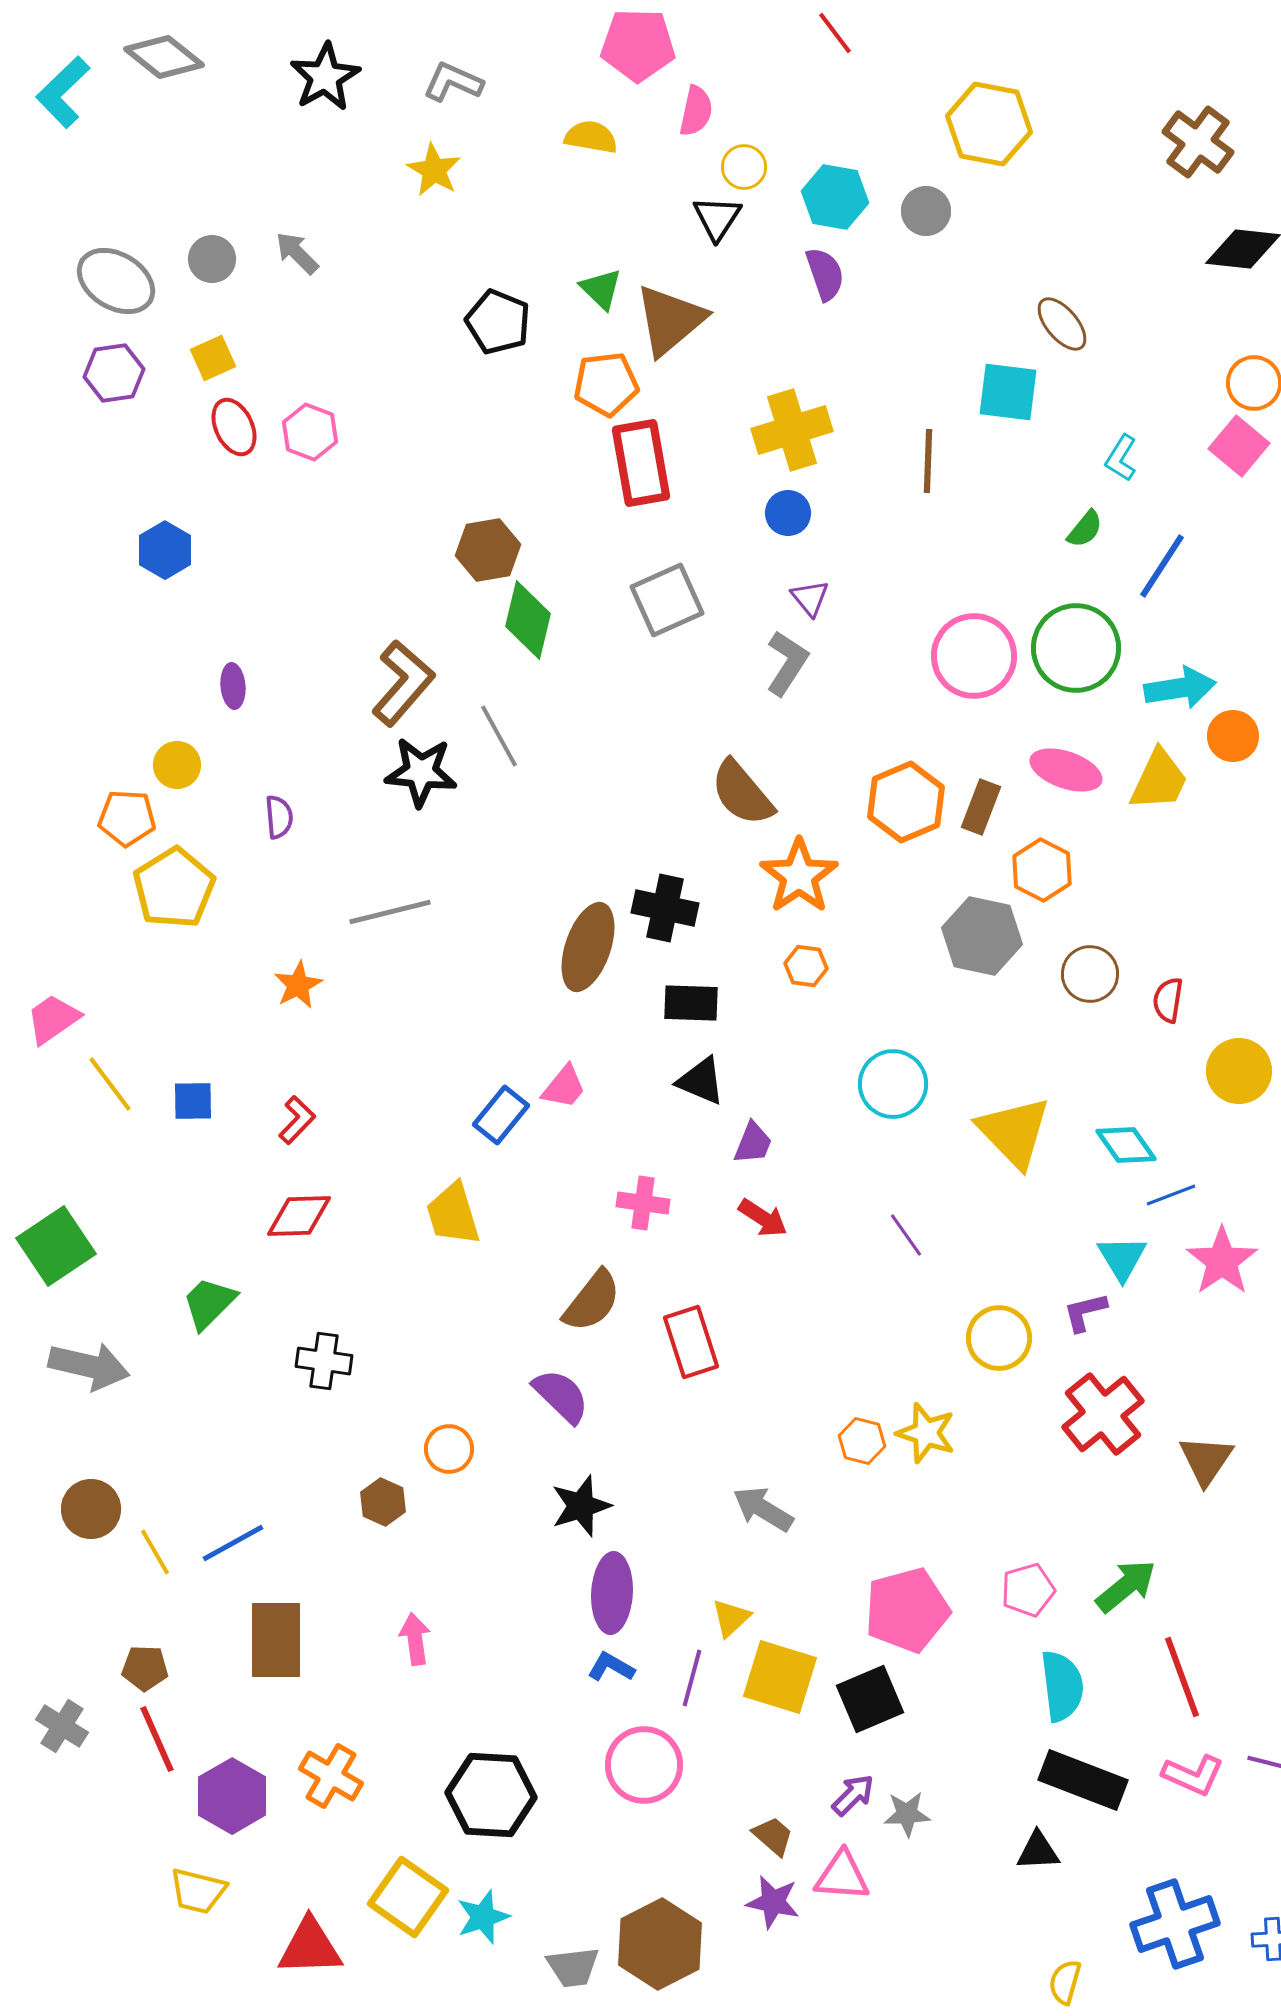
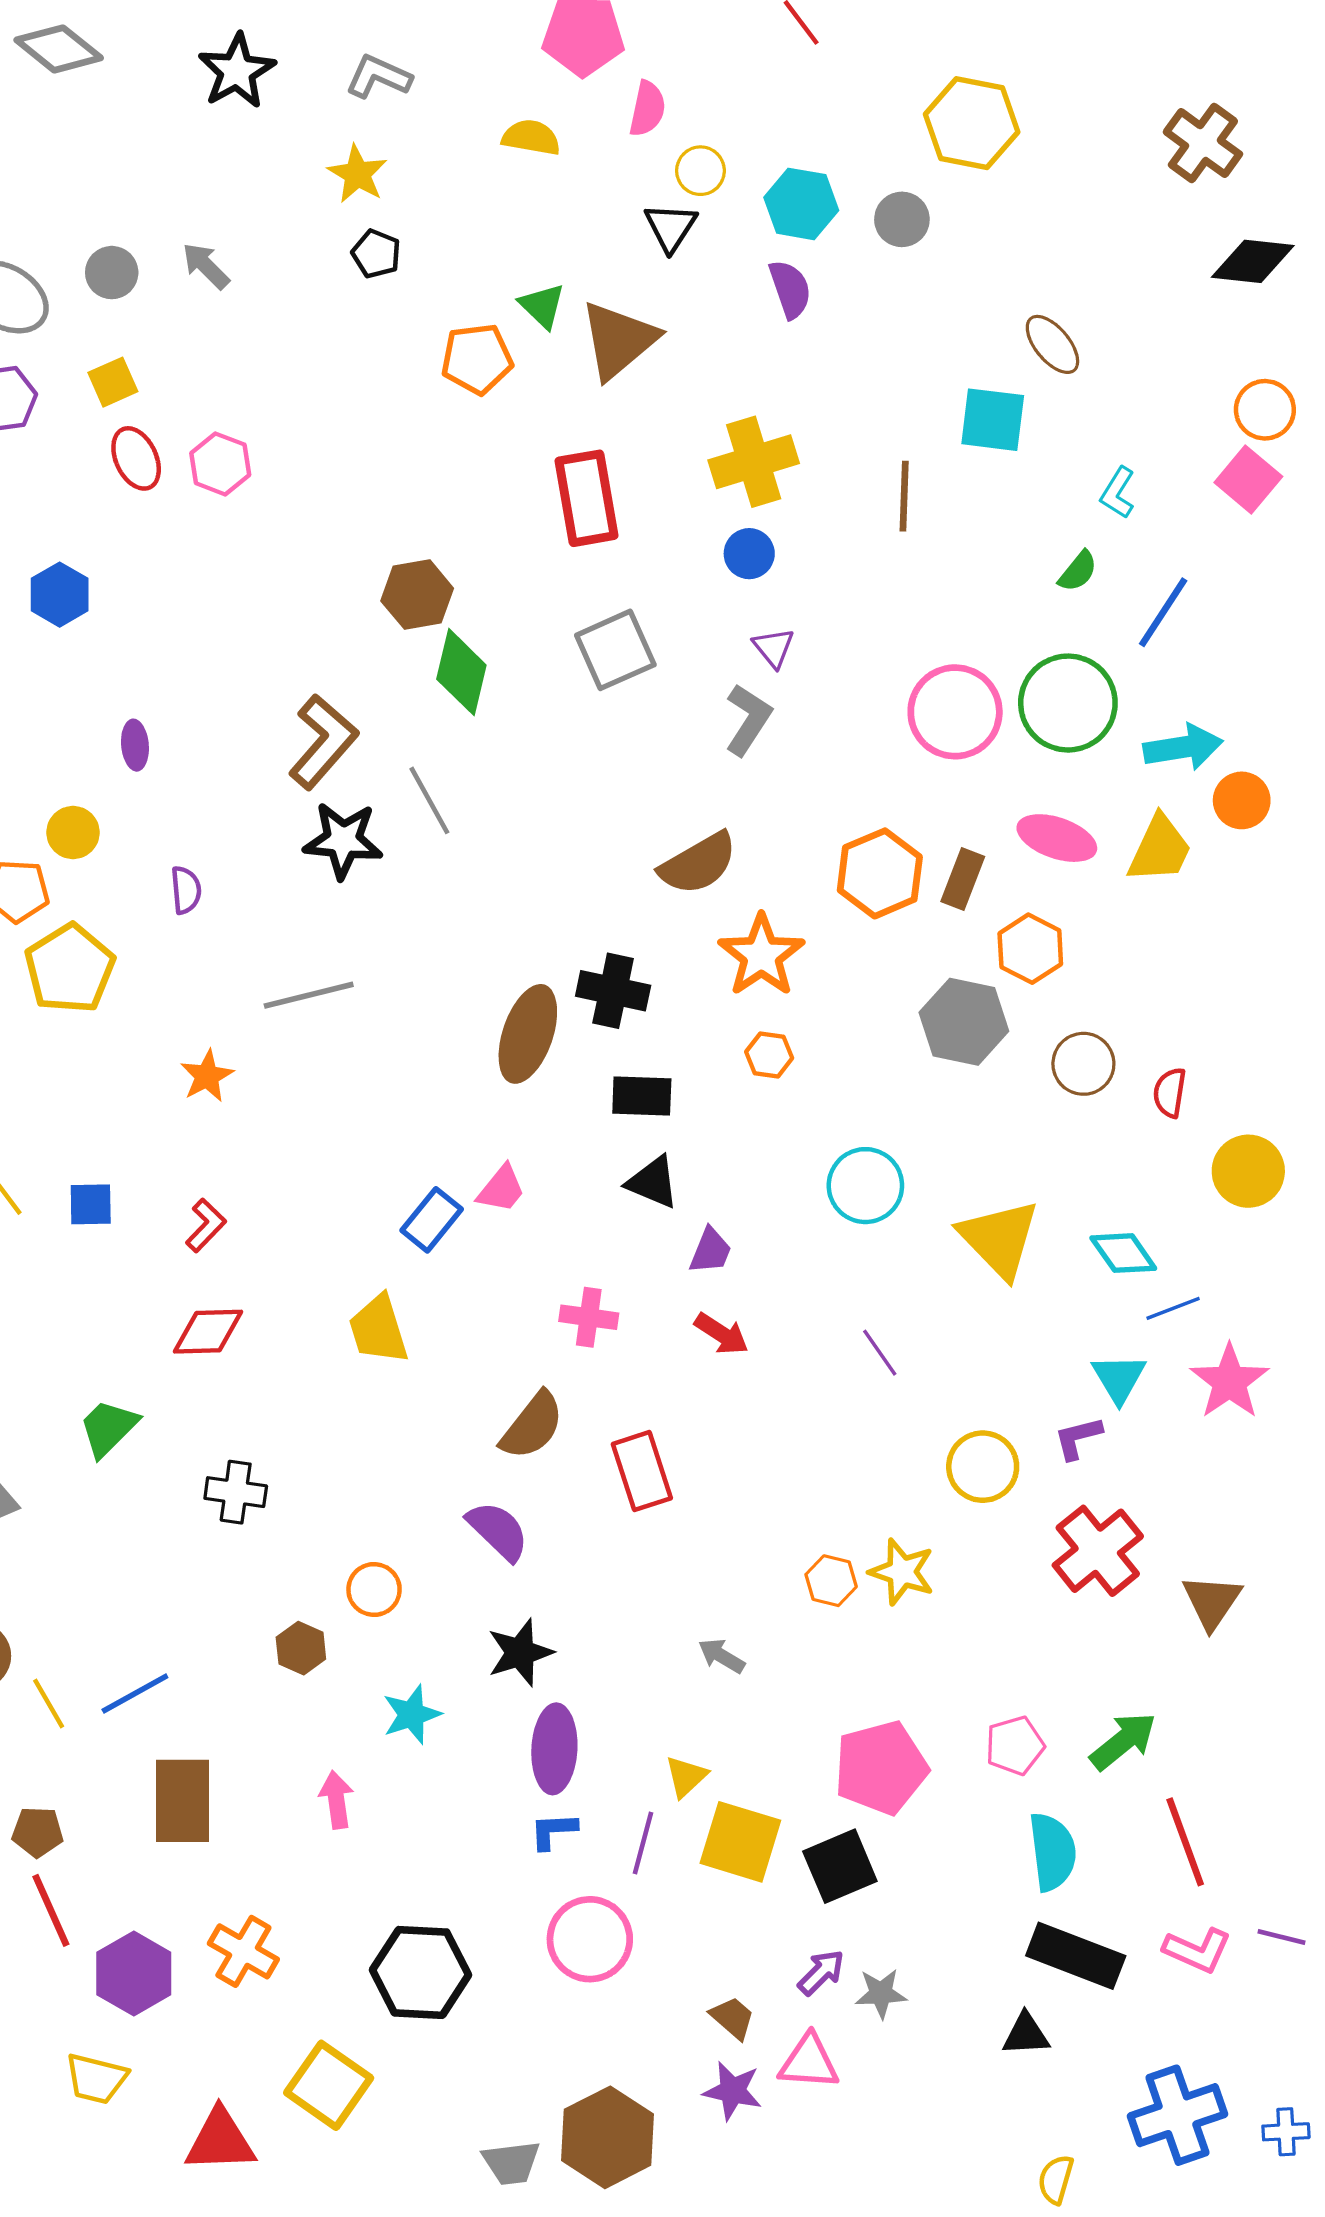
black pentagon: (498, 322) -> (376, 254), moved, size x0.7
orange pentagon: (606, 384) -> (477, 359), moved
brown semicircle: (742, 793) -> (698, 863), turned -80
gray arrow: (763, 1509) -> (722, 1656), size x0.7
blue L-shape: (611, 1667) -> (553, 1831), turned -33
cyan star: (483, 1917) -> (412, 1715), moved

